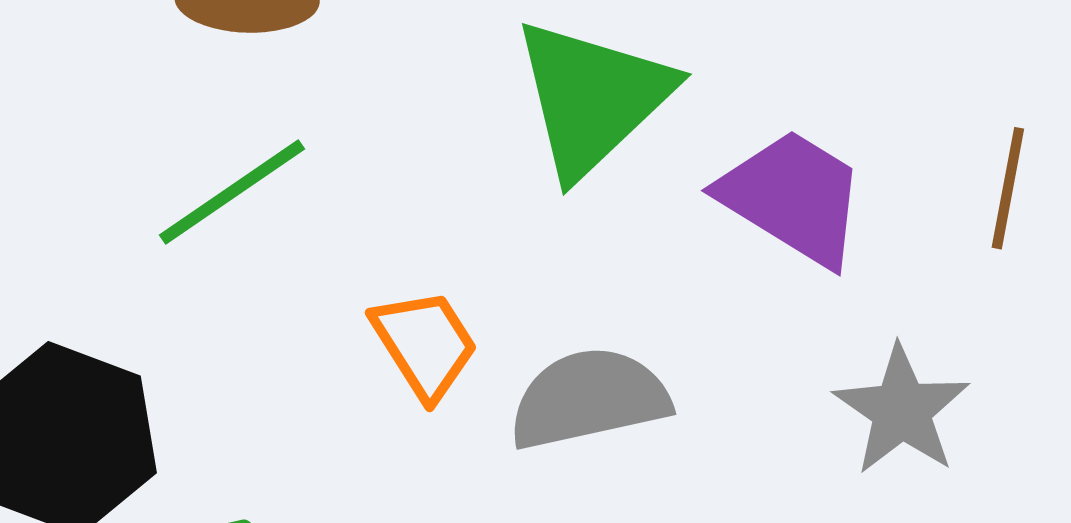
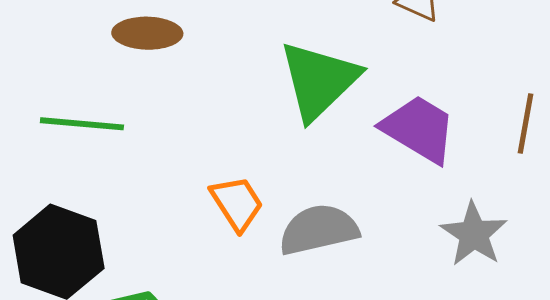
green line: (232, 192) -> (82, 124), moved, turned 40

